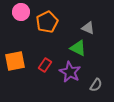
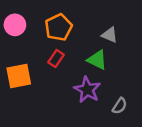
pink circle: (21, 12) -> (15, 25), moved
red rectangle: (45, 65) -> (56, 59), moved

